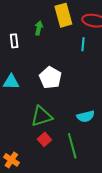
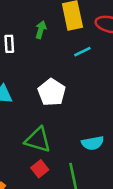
cyan line: (83, 44) -> (82, 52), moved, turned 56
green triangle: (42, 116) -> (38, 140), turned 30

